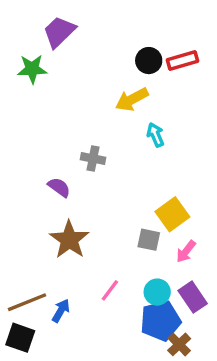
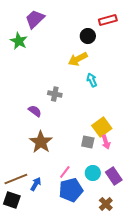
red rectangle: (183, 61) -> (108, 20), moved
green star: (32, 69) -> (19, 41), turned 30
pink arrow: (186, 251) -> (106, 142), moved, turned -56
blue pentagon: (161, 321) -> (71, 190), moved

